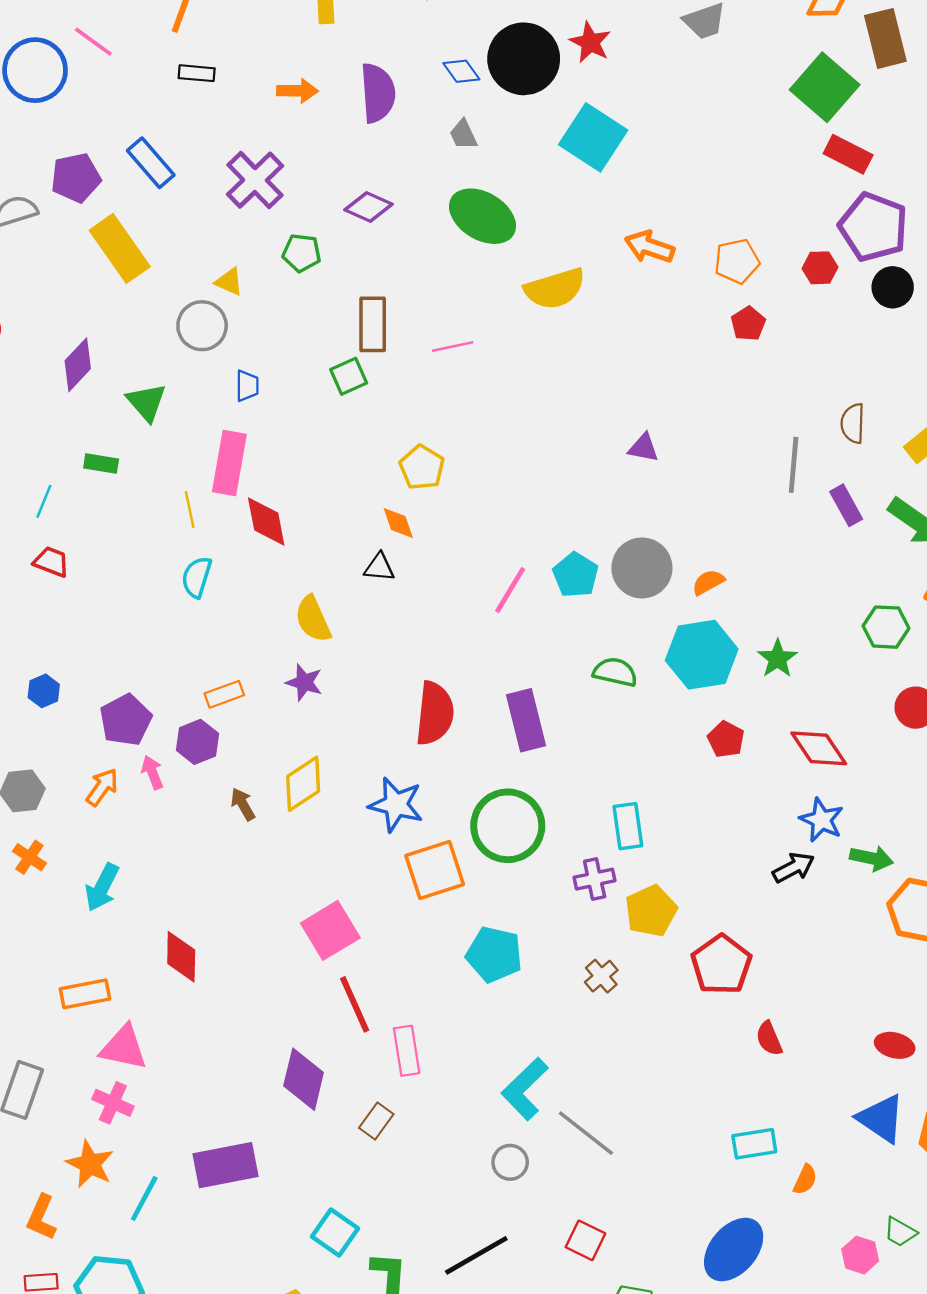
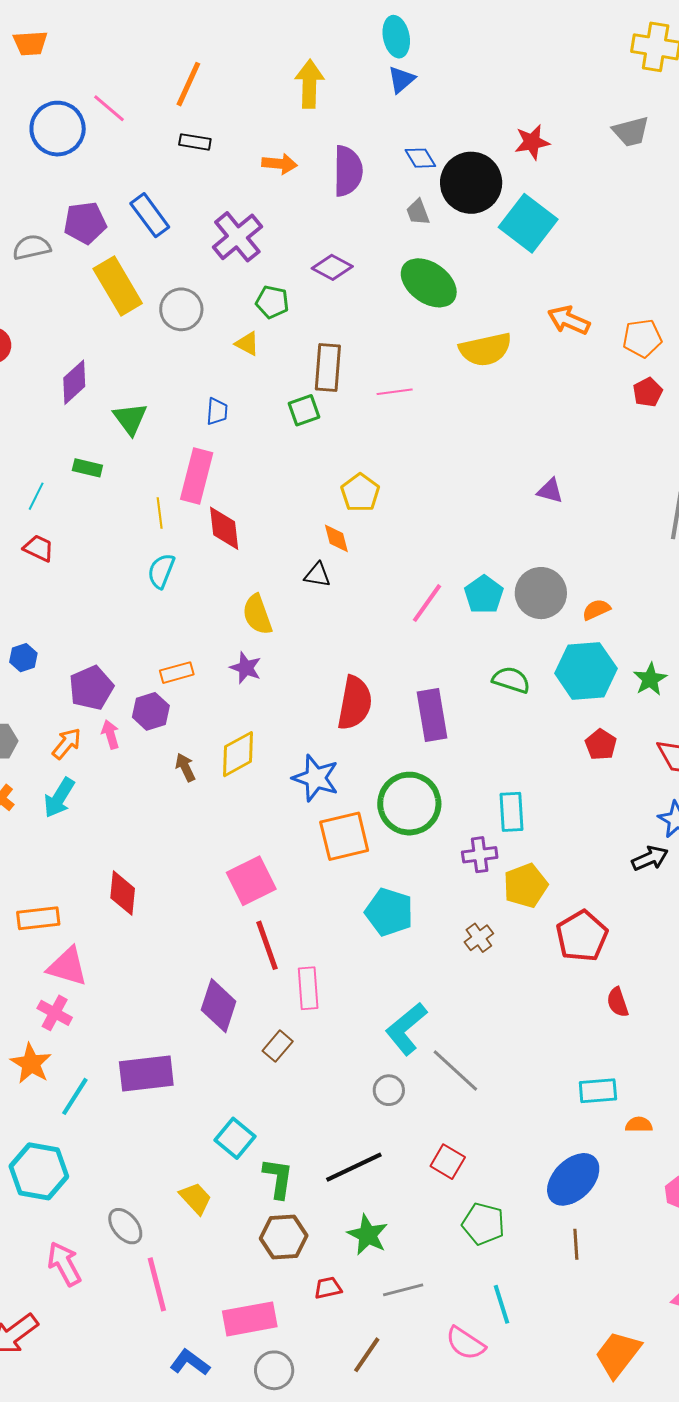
red star: (590, 42) -> (532, 142), turned 30
black circle: (524, 59) -> (471, 183), moved
yellow triangle: (229, 282) -> (247, 344), moved
gray circle: (202, 326) -> (181, 309), moved
cyan arrow: (102, 887) -> (59, 798), moved
orange semicircle: (805, 1180) -> (639, 1125), turned -120

